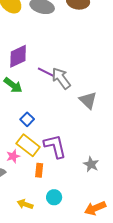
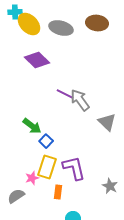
purple diamond: (18, 56) -> (37, 60), moved, turned 70
green arrow: (13, 85) -> (32, 126), moved
yellow rectangle: (28, 145) -> (47, 167), turned 70

